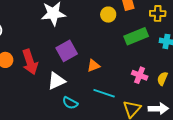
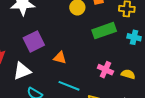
orange triangle: (93, 66) -> (60, 58), turned 32
yellow semicircle: (162, 79) -> (128, 74), turned 80

